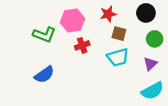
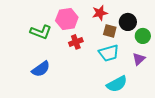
black circle: (146, 13) -> (128, 22), moved
cyan semicircle: (152, 91) -> (117, 84), moved

